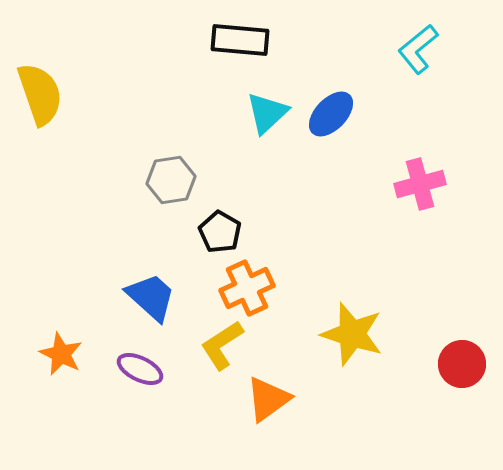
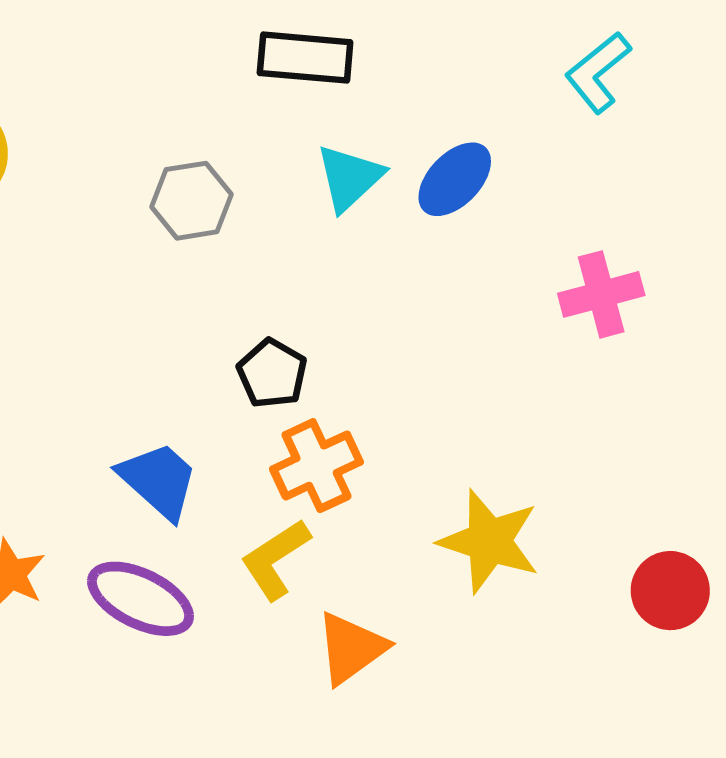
gray hexagon: (171, 180) -> (192, 201), moved
purple ellipse: (140, 369) -> (141, 599), size x1.4

